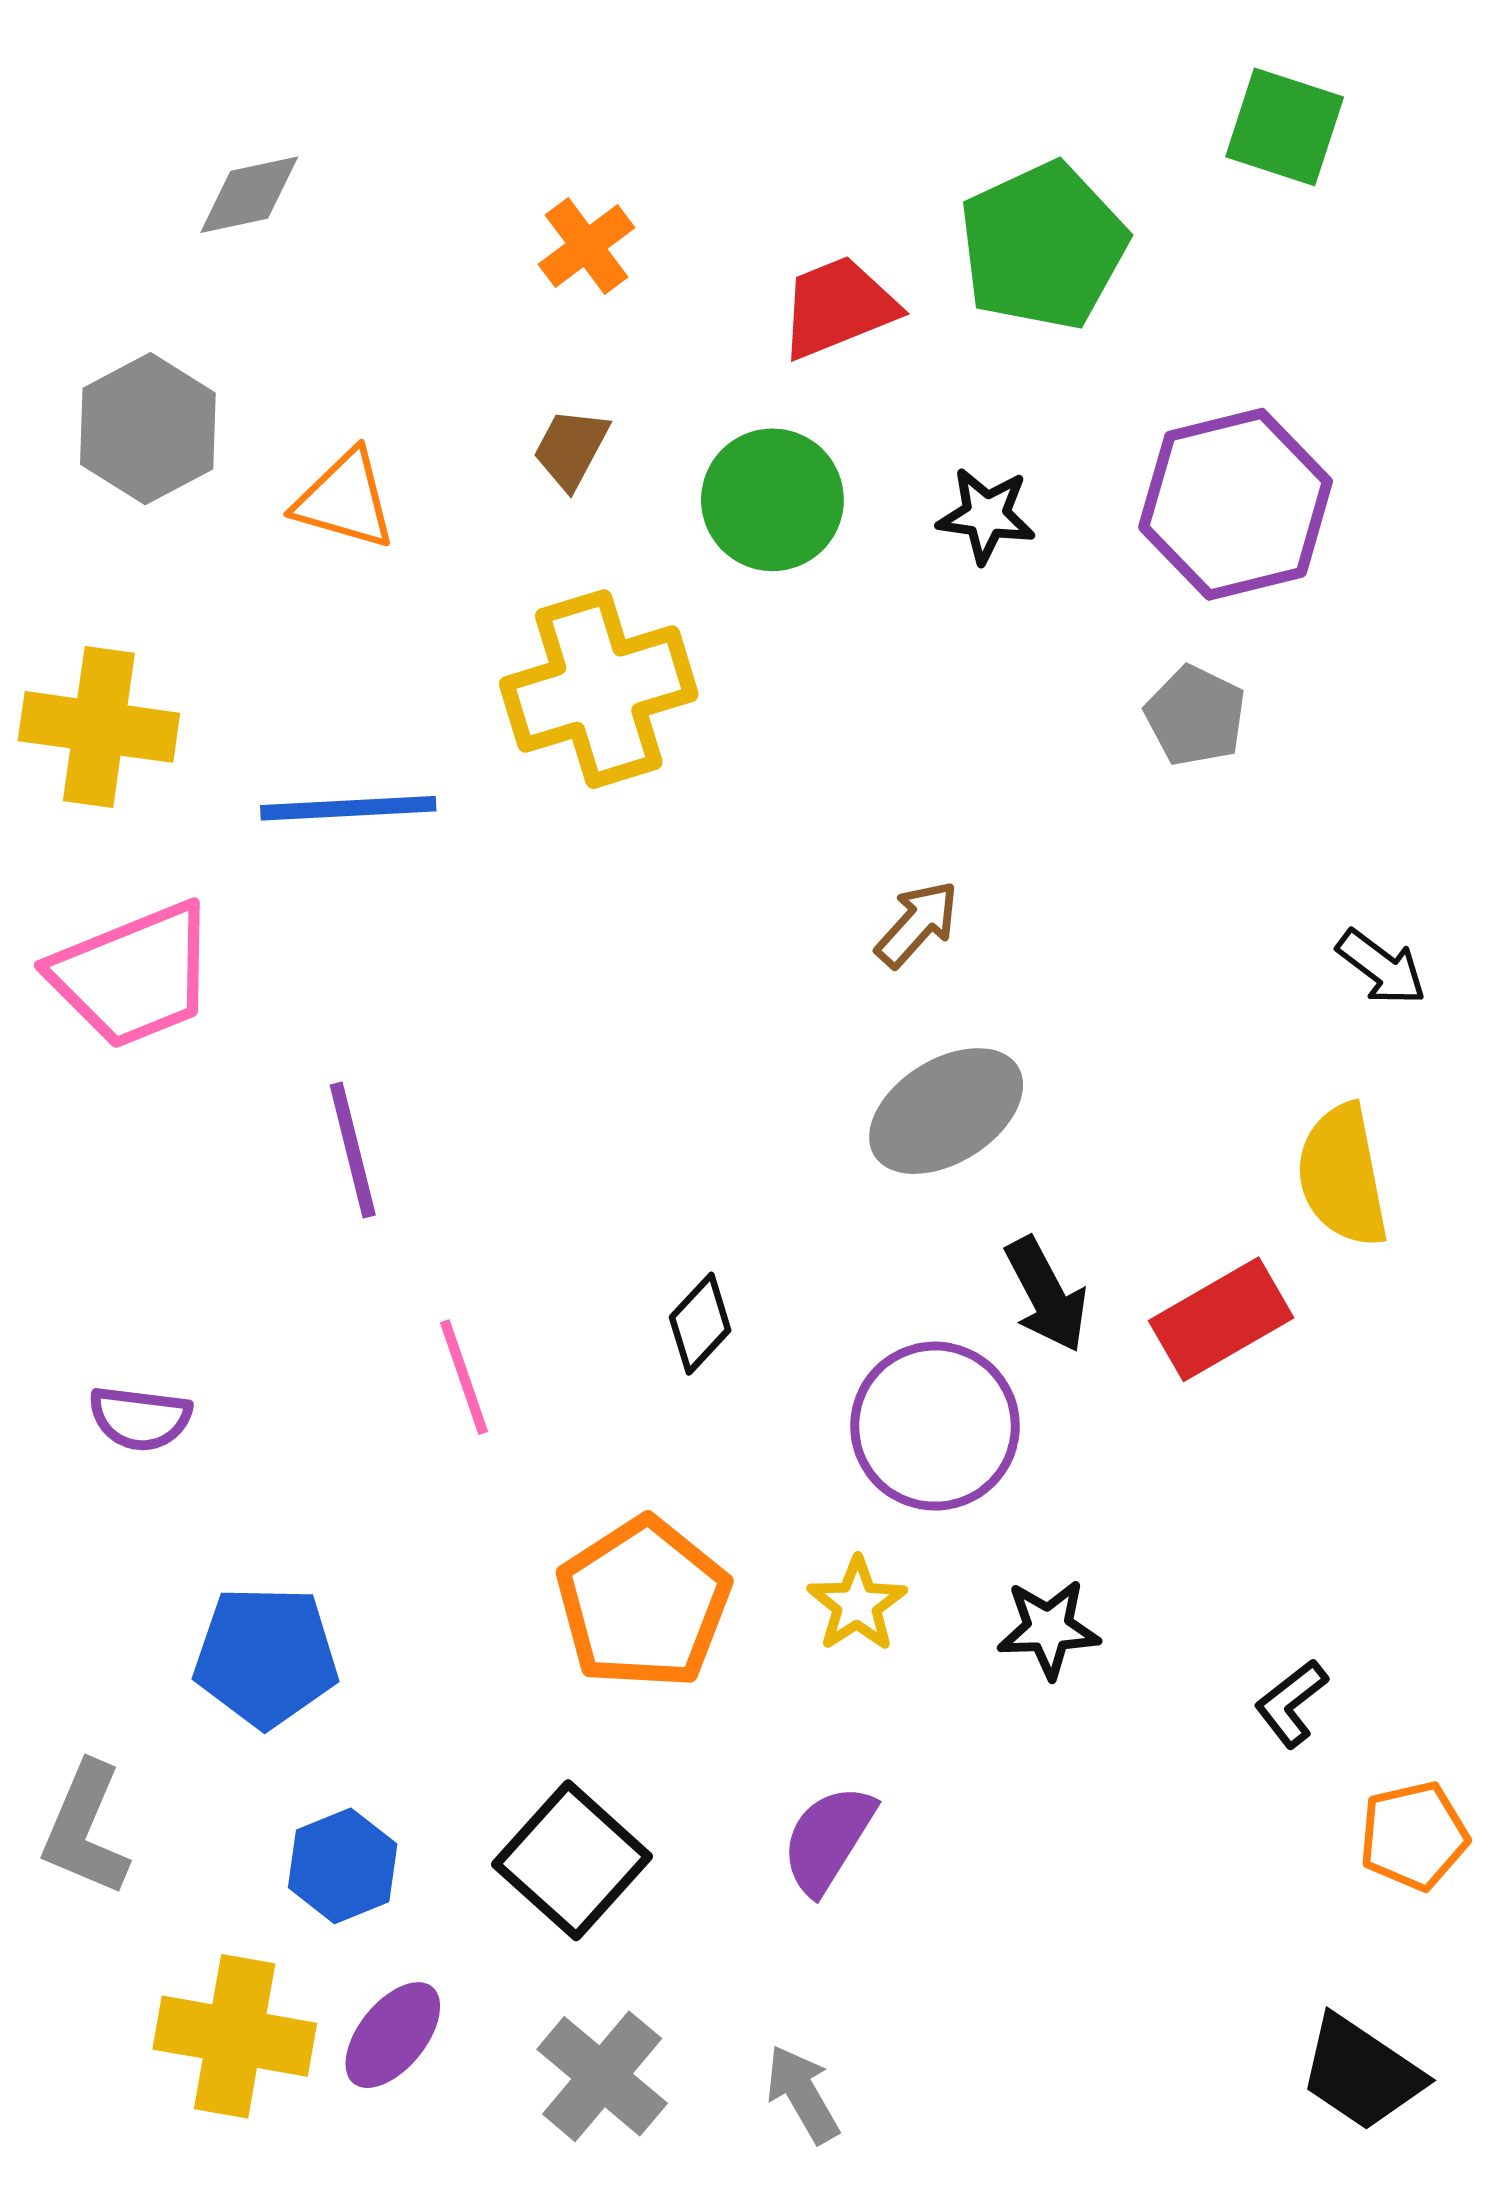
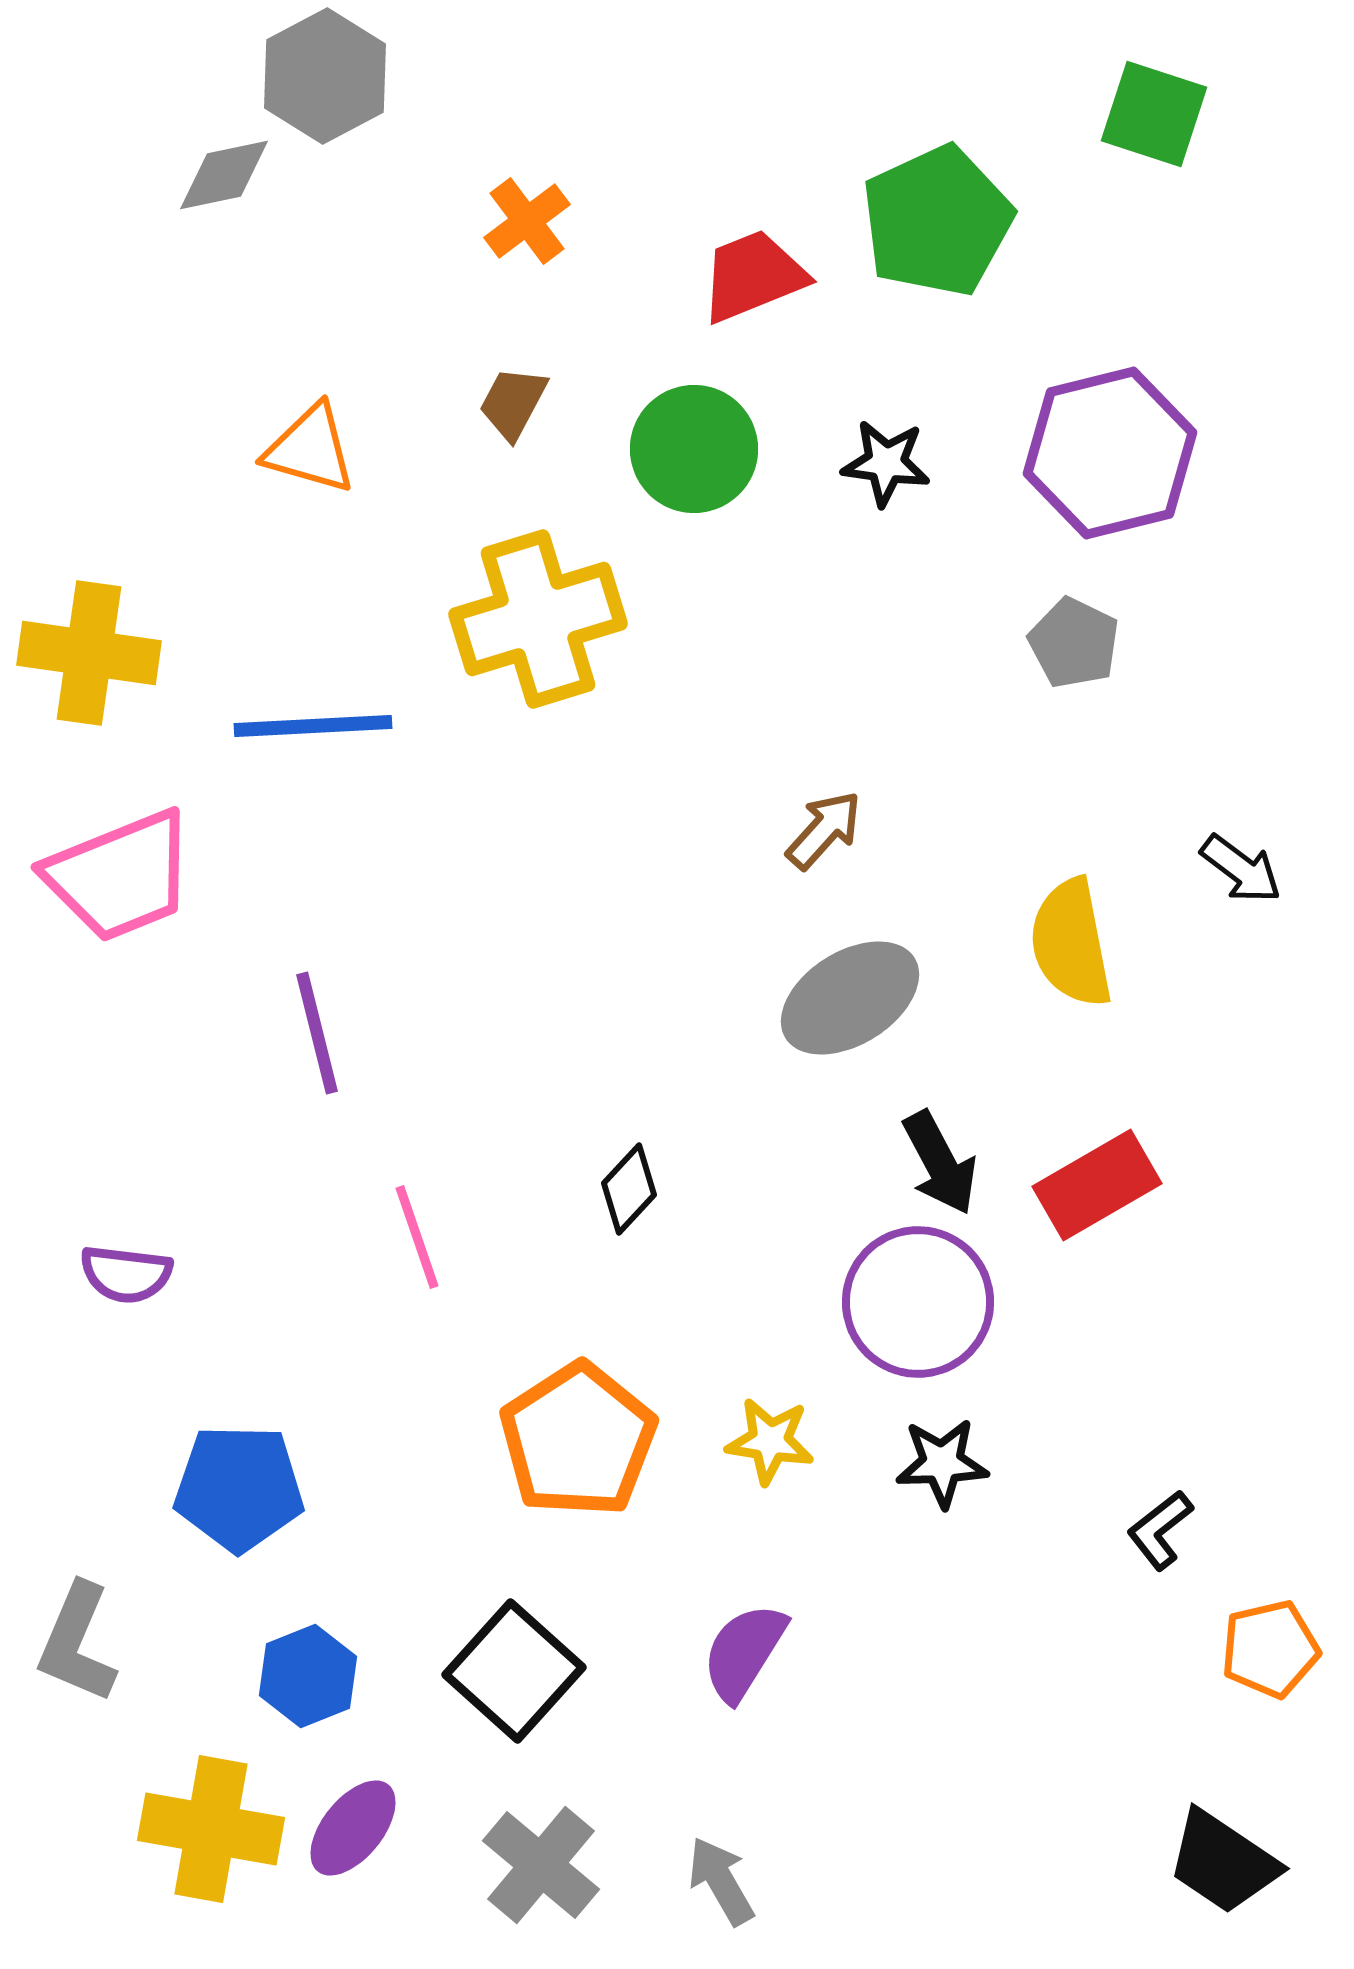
gray hexagon: (148, 429) -> (325, 76), moved
yellow semicircle: (1342, 1176) -> (1071, 943), moved
purple circle: (935, 1426) -> (918, 1302), moved
yellow star: (857, 1604) -> (770, 1441), turned -30

